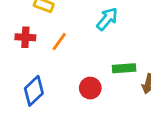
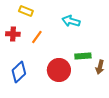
cyan arrow: (107, 19) -> (71, 21), turned -114
red circle: (90, 88) -> (59, 70), size x1.5

